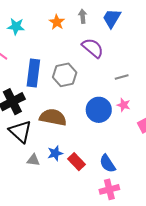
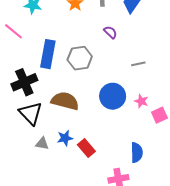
purple semicircle: (93, 48) -> (110, 32), size x0.6
pink star: (124, 105) -> (141, 101), moved
blue semicircle: (108, 164) -> (137, 153), moved, turned -150

